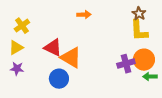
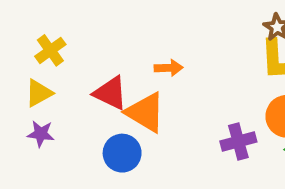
orange arrow: (84, 15) -> (169, 68), moved
purple cross: (126, 64) -> (238, 141), moved

